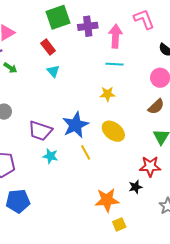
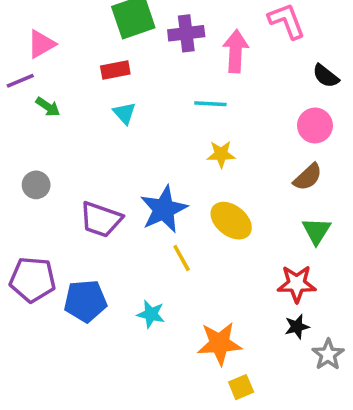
red rectangle: (48, 47) -> (115, 70), turned -63
cyan line: (115, 64) -> (210, 104), moved
cyan star: (50, 156) -> (151, 314), moved
black star: (135, 187) -> (297, 327), moved
blue pentagon: (18, 201) -> (85, 301), moved

